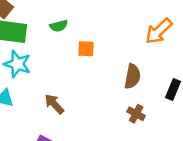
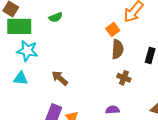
orange square: (86, 49) -> (113, 30), moved, turned -32

